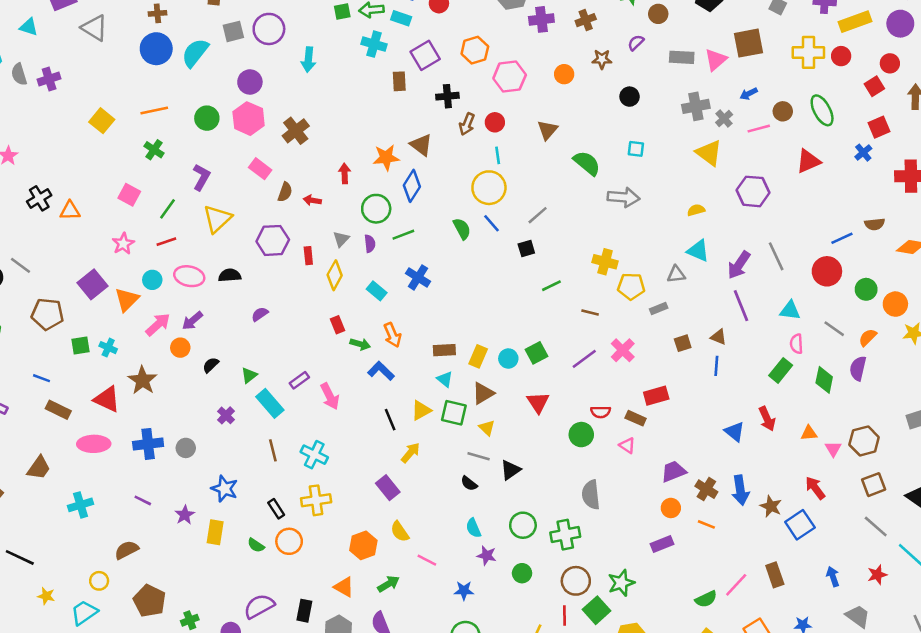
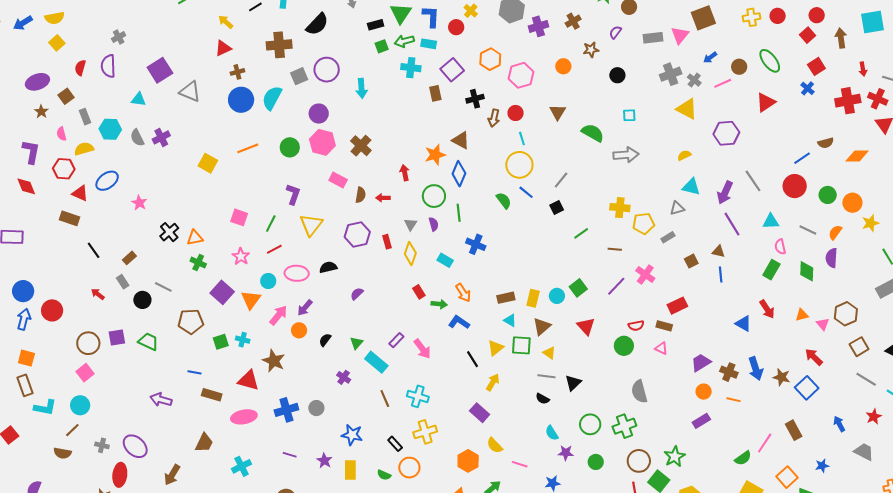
yellow cross: (808, 52) -> (752, 17), size x0.7
green cross: (154, 150) -> (198, 263), moved
green line: (403, 235) -> (459, 213), turned -66

